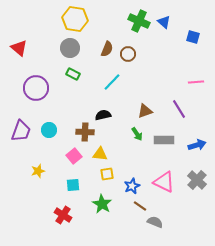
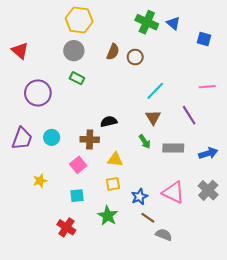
cyan line: (112, 82) -> (155, 91), moved
brown triangle: (145, 111) -> (153, 117), turned -42
yellow triangle: (100, 154) -> (115, 160), moved

